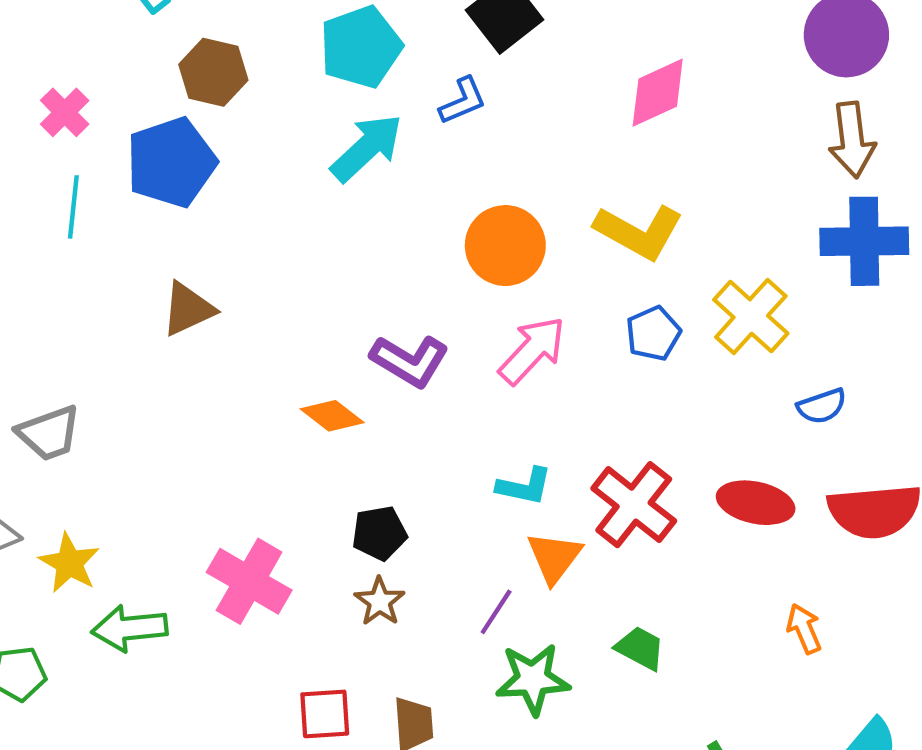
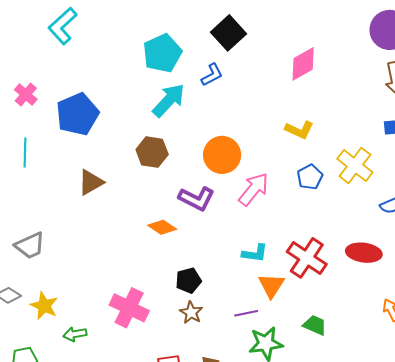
brown hexagon: (213, 72) -> (152, 152), moved
cyan line: (73, 207) -> (25, 152), moved
yellow L-shape: (639, 232) -> (299, 130), size x0.7
orange circle: (505, 246) -> (222, 155), moved
purple line: (496, 612) -> (246, 313), turned 50
green arrow: (130, 628) -> (75, 334), size x0.7

